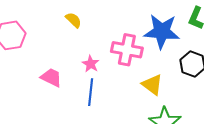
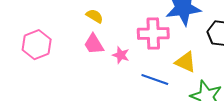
pink trapezoid: (51, 78) -> (94, 44), moved, turned -135
blue line: (91, 92) -> (155, 79), moved, turned -64

